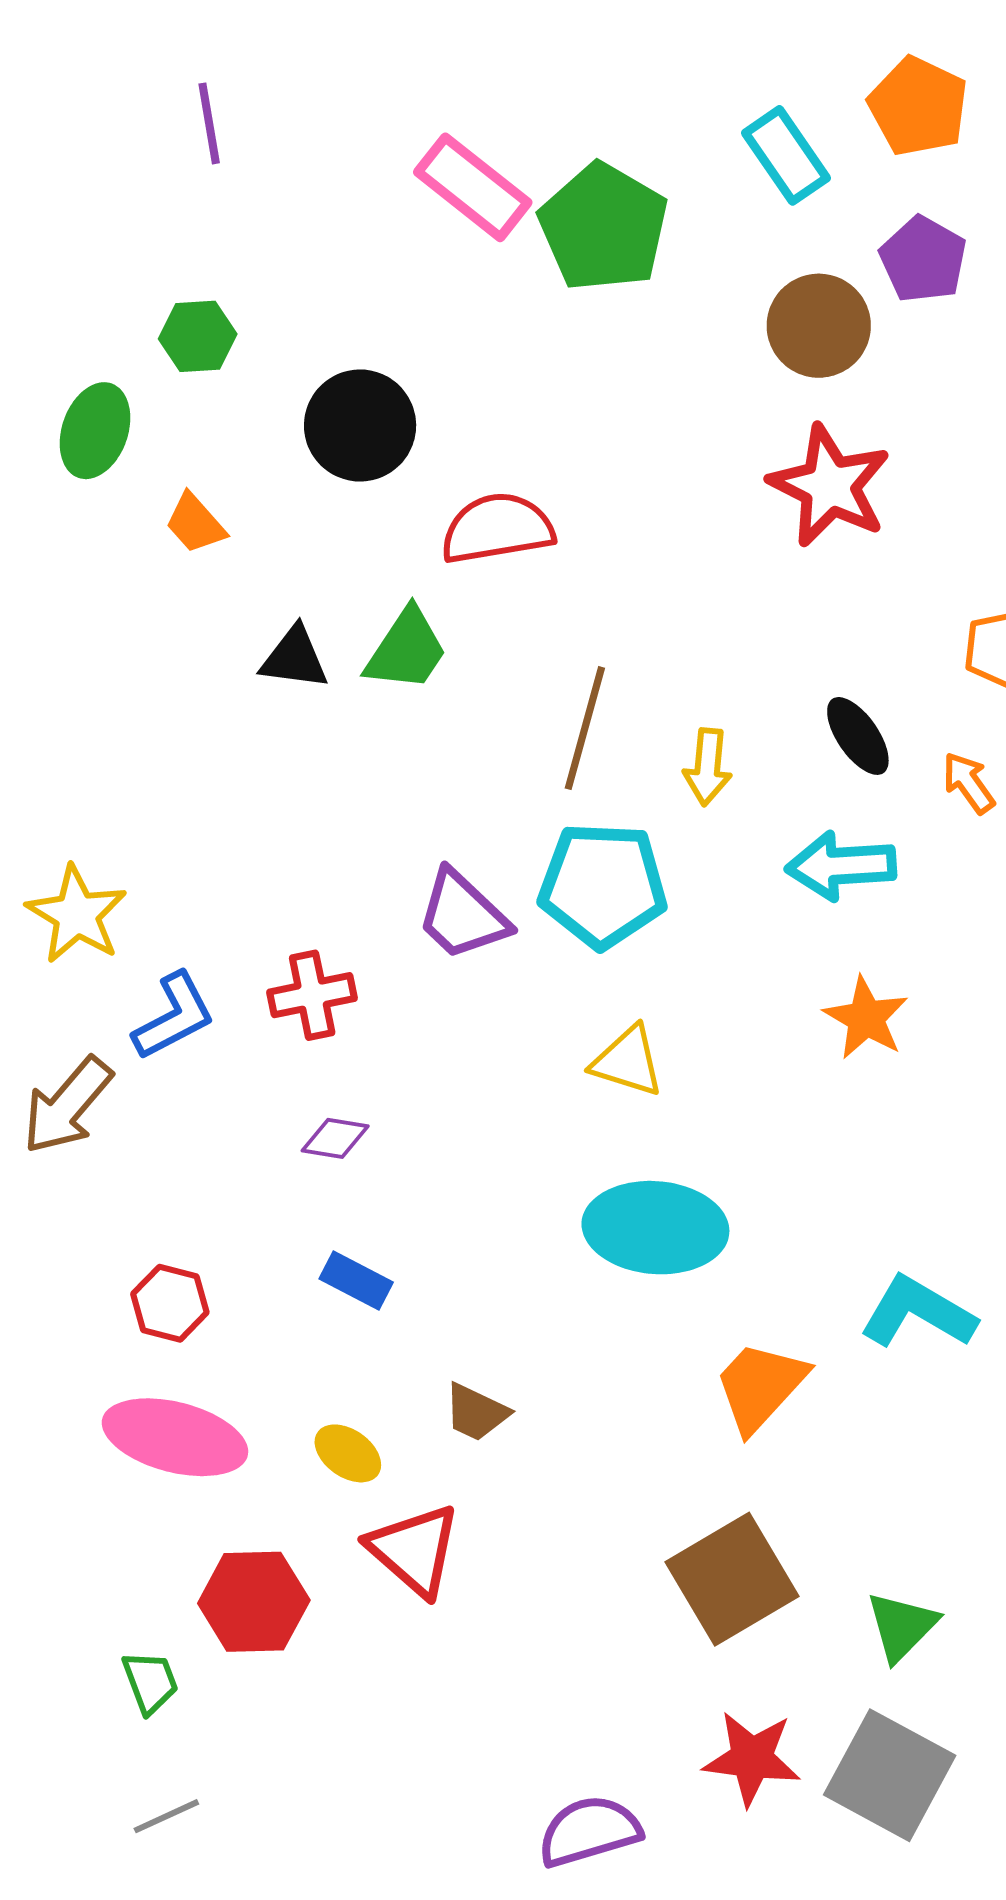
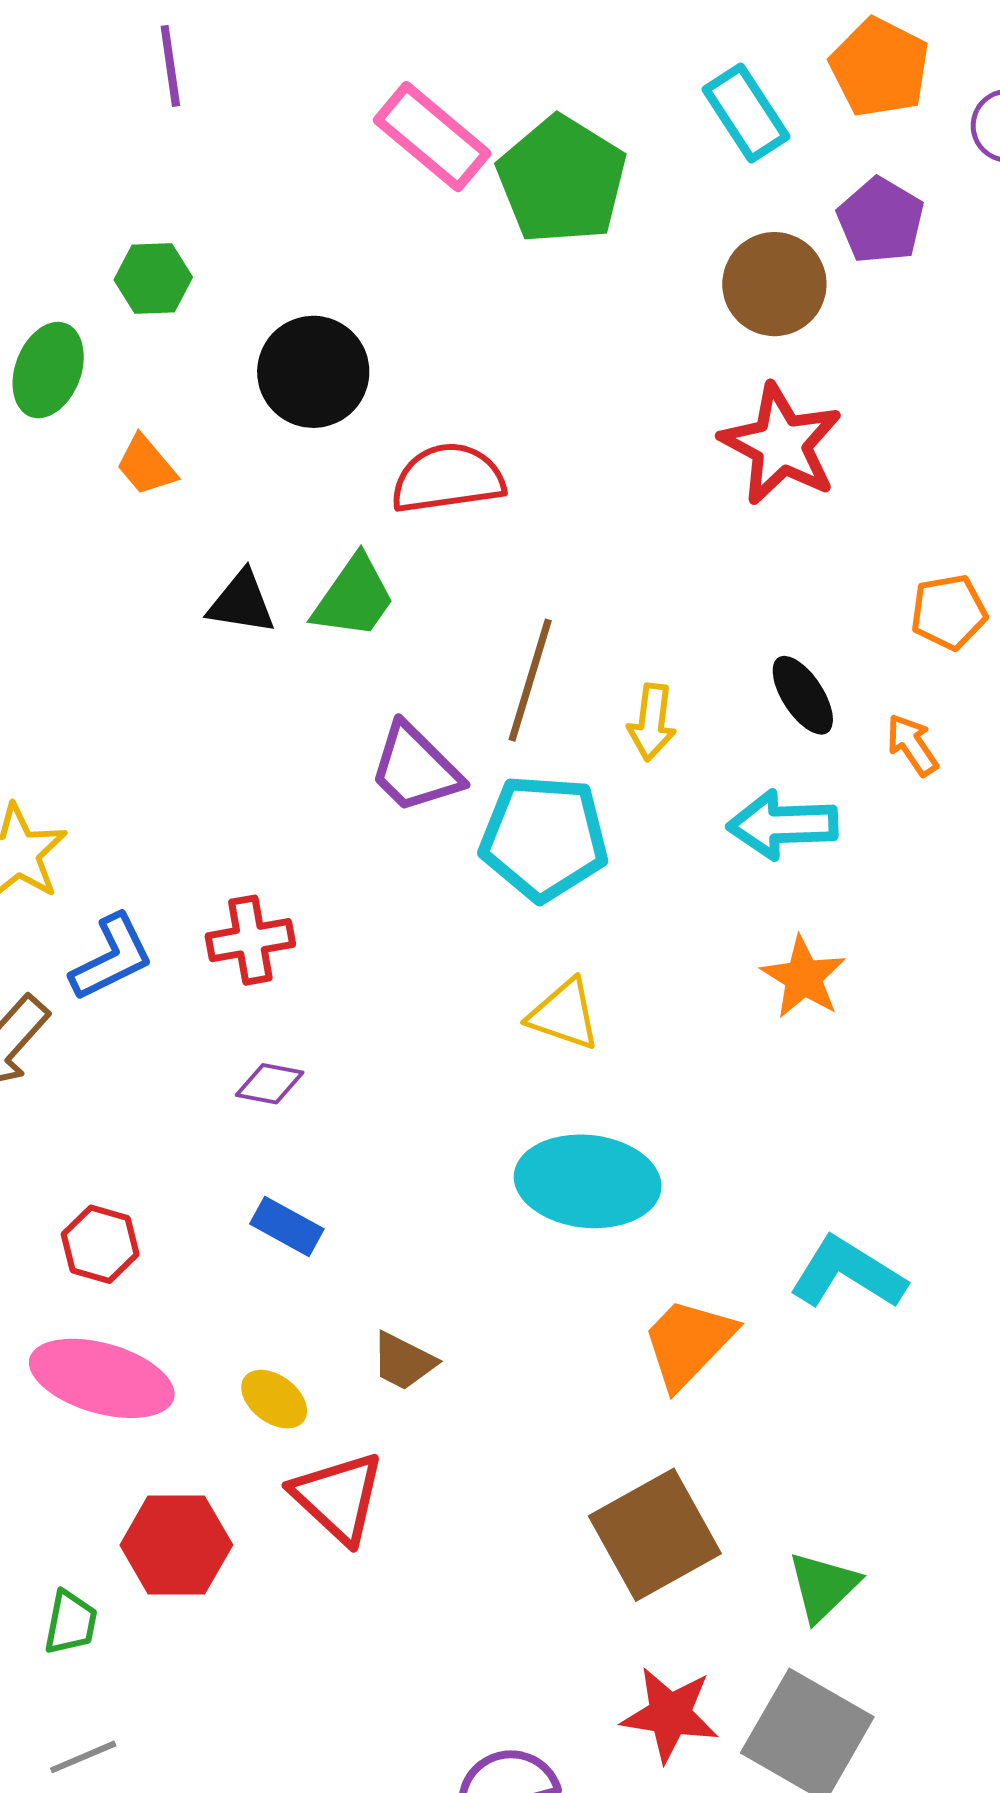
purple trapezoid: (463, 915) -> (415, 768), moved
green trapezoid: (150, 1682) -> (71, 1622), turned 30

